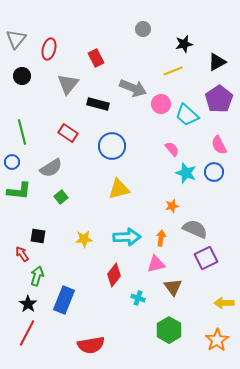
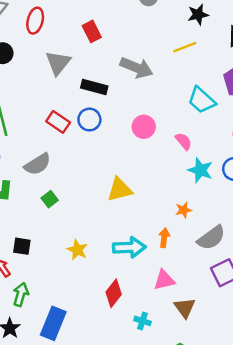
pink circle: (161, 104) -> (144, 127), moved
blue circle: (112, 146) -> (89, 120), moved, size x0.7
gray semicircle: (195, 229) -> (211, 238), turned 120
orange arrow: (161, 238) -> (164, 238), moved
yellow star: (84, 239) -> (77, 250), turned 30

